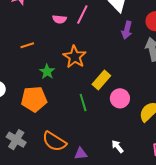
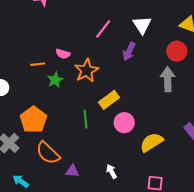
pink semicircle: (59, 19) -> (63, 54), moved
purple arrow: (127, 30) -> (129, 51), moved
orange line: (27, 45) -> (38, 64), moved
orange pentagon: (34, 99) -> (33, 120), moved, turned 30

